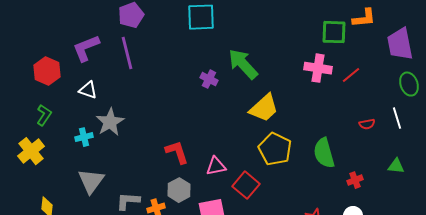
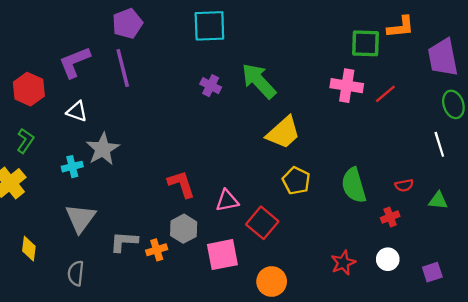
purple cross: (209, 79) -> (211, 86), moved
red semicircle: (367, 124) -> (404, 185), moved
yellow pentagon: (275, 149) -> (296, 181), size x0.7

